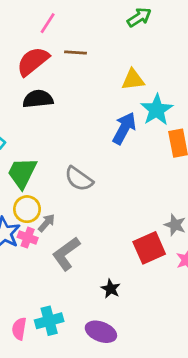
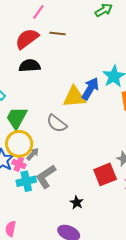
yellow triangle: (133, 80) -> (74, 97), moved, size x1.4
yellow circle: (27, 209) -> (19, 144), size x1.4
cyan cross: (49, 321) -> (26, 181), moved

